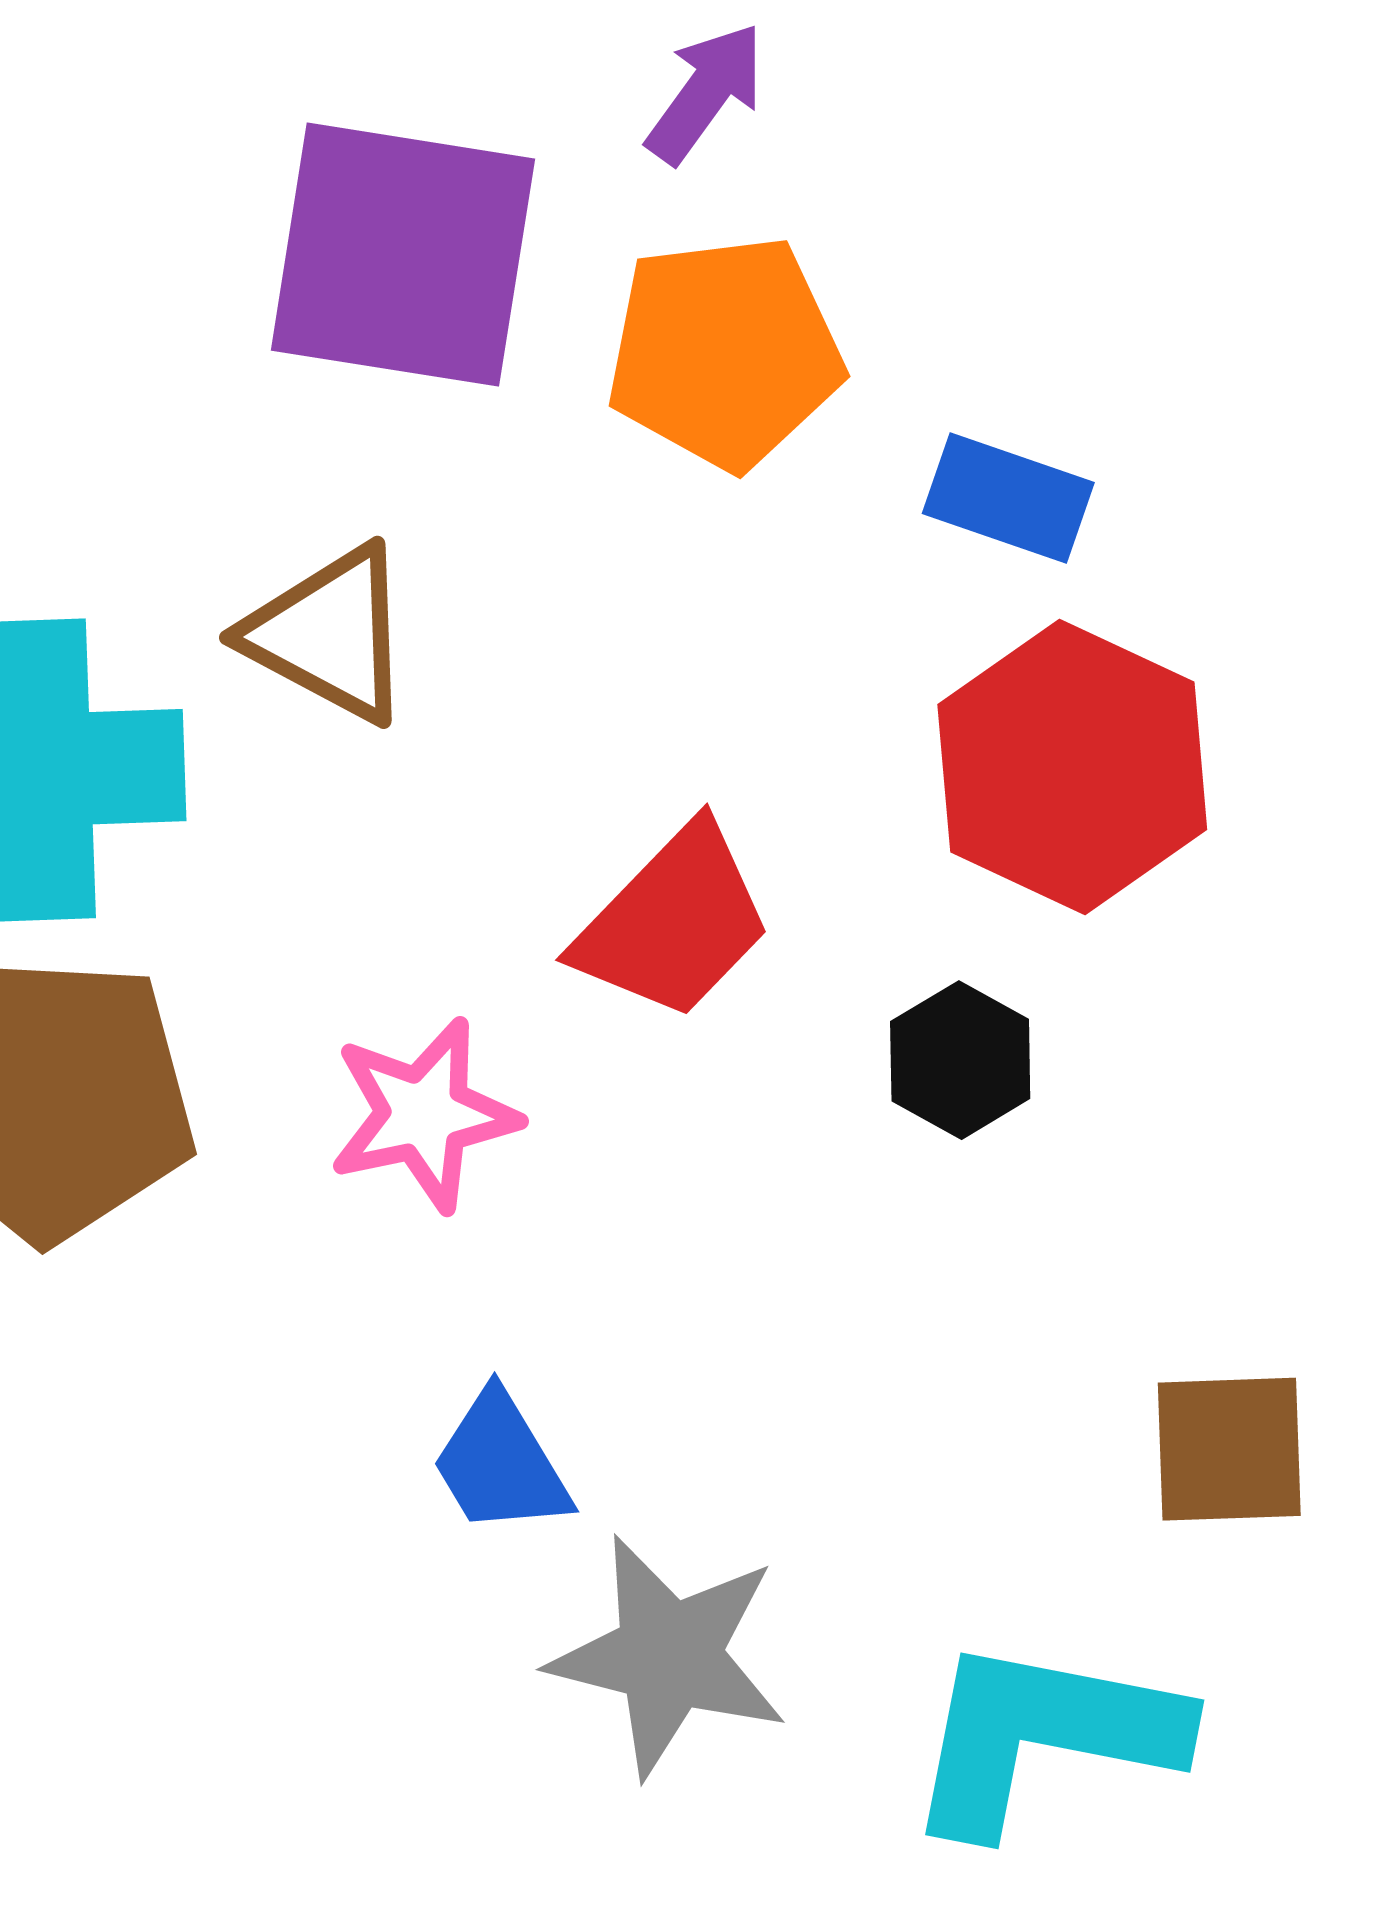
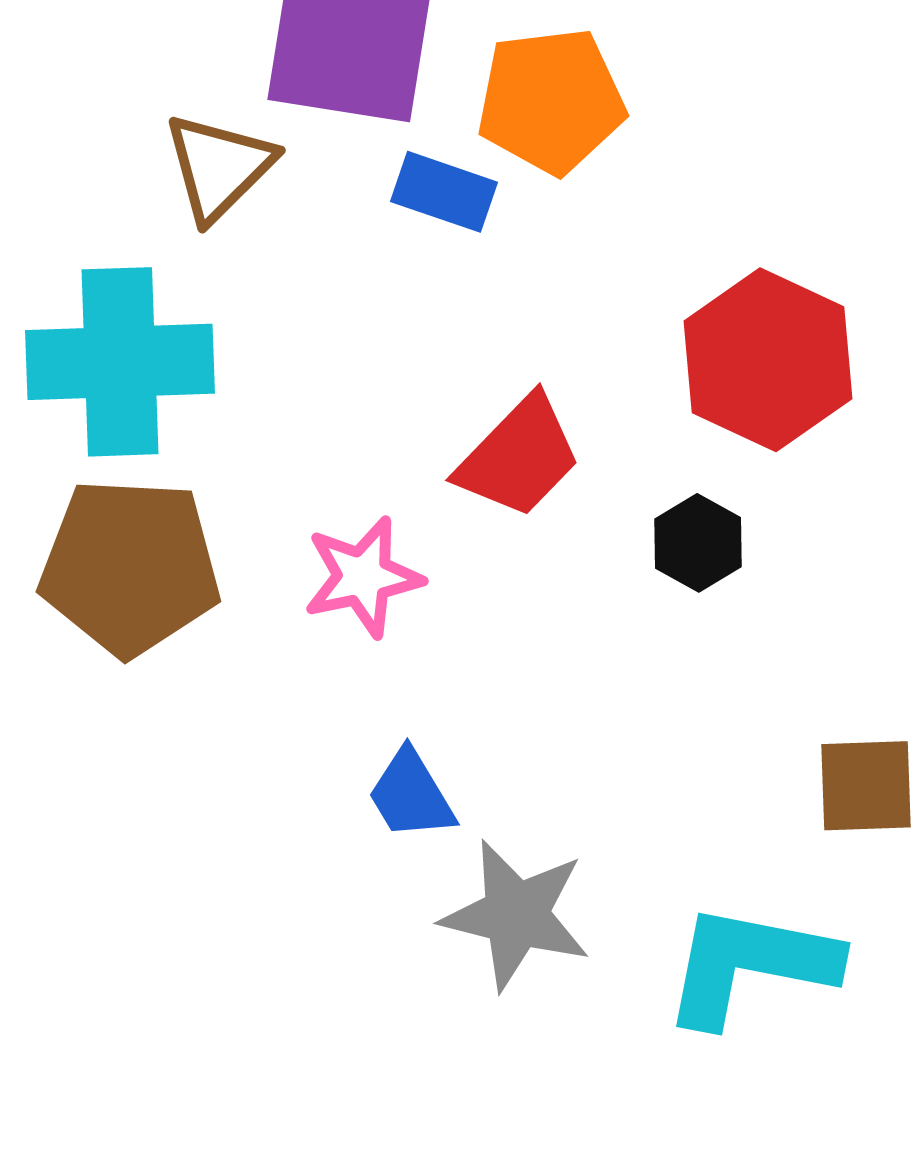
blue rectangle: (1008, 498) -> (444, 192), moved
brown triangle: (329, 634) -> (219, 167), moved, turned 47

